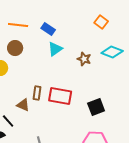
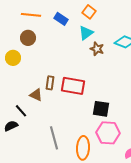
orange square: (101, 22) -> (89, 12), moved
cyan triangle: (55, 49) -> (86, 33), moved
black square: (96, 107) -> (101, 109), moved, turned 30

